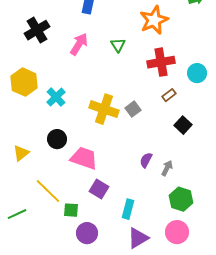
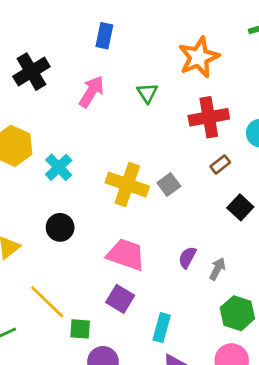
pink trapezoid: (84, 158) -> (126, 255), moved

